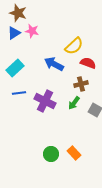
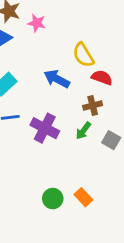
pink star: (32, 31) -> (37, 23), moved
yellow semicircle: (74, 46) -> (83, 55), turned 102

